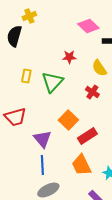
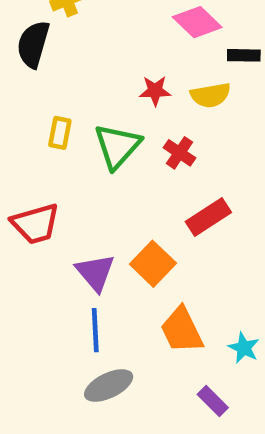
yellow semicircle: (99, 68) -> (211, 95), moved, turned -66
red cross: (92, 92) -> (180, 153), moved
orange square: (68, 120) -> (153, 264), moved
red rectangle: (87, 136) -> (208, 217), moved

